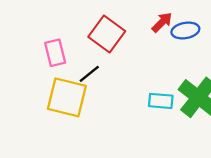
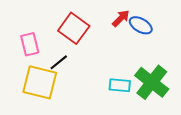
blue ellipse: (185, 31) -> (141, 25), turned 40

